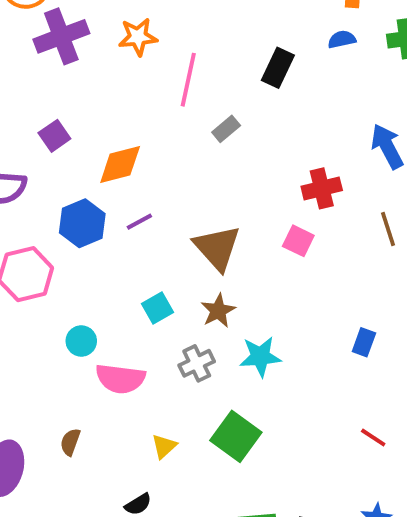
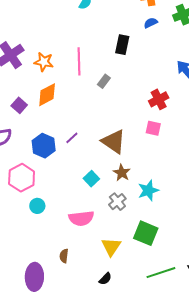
orange star: (138, 37) -> (44, 62), moved, turned 30
orange diamond: (120, 165) -> (47, 95), moved
cyan circle: (81, 341) -> (37, 206), moved
yellow triangle: (164, 446) -> (111, 247), size x1.5

